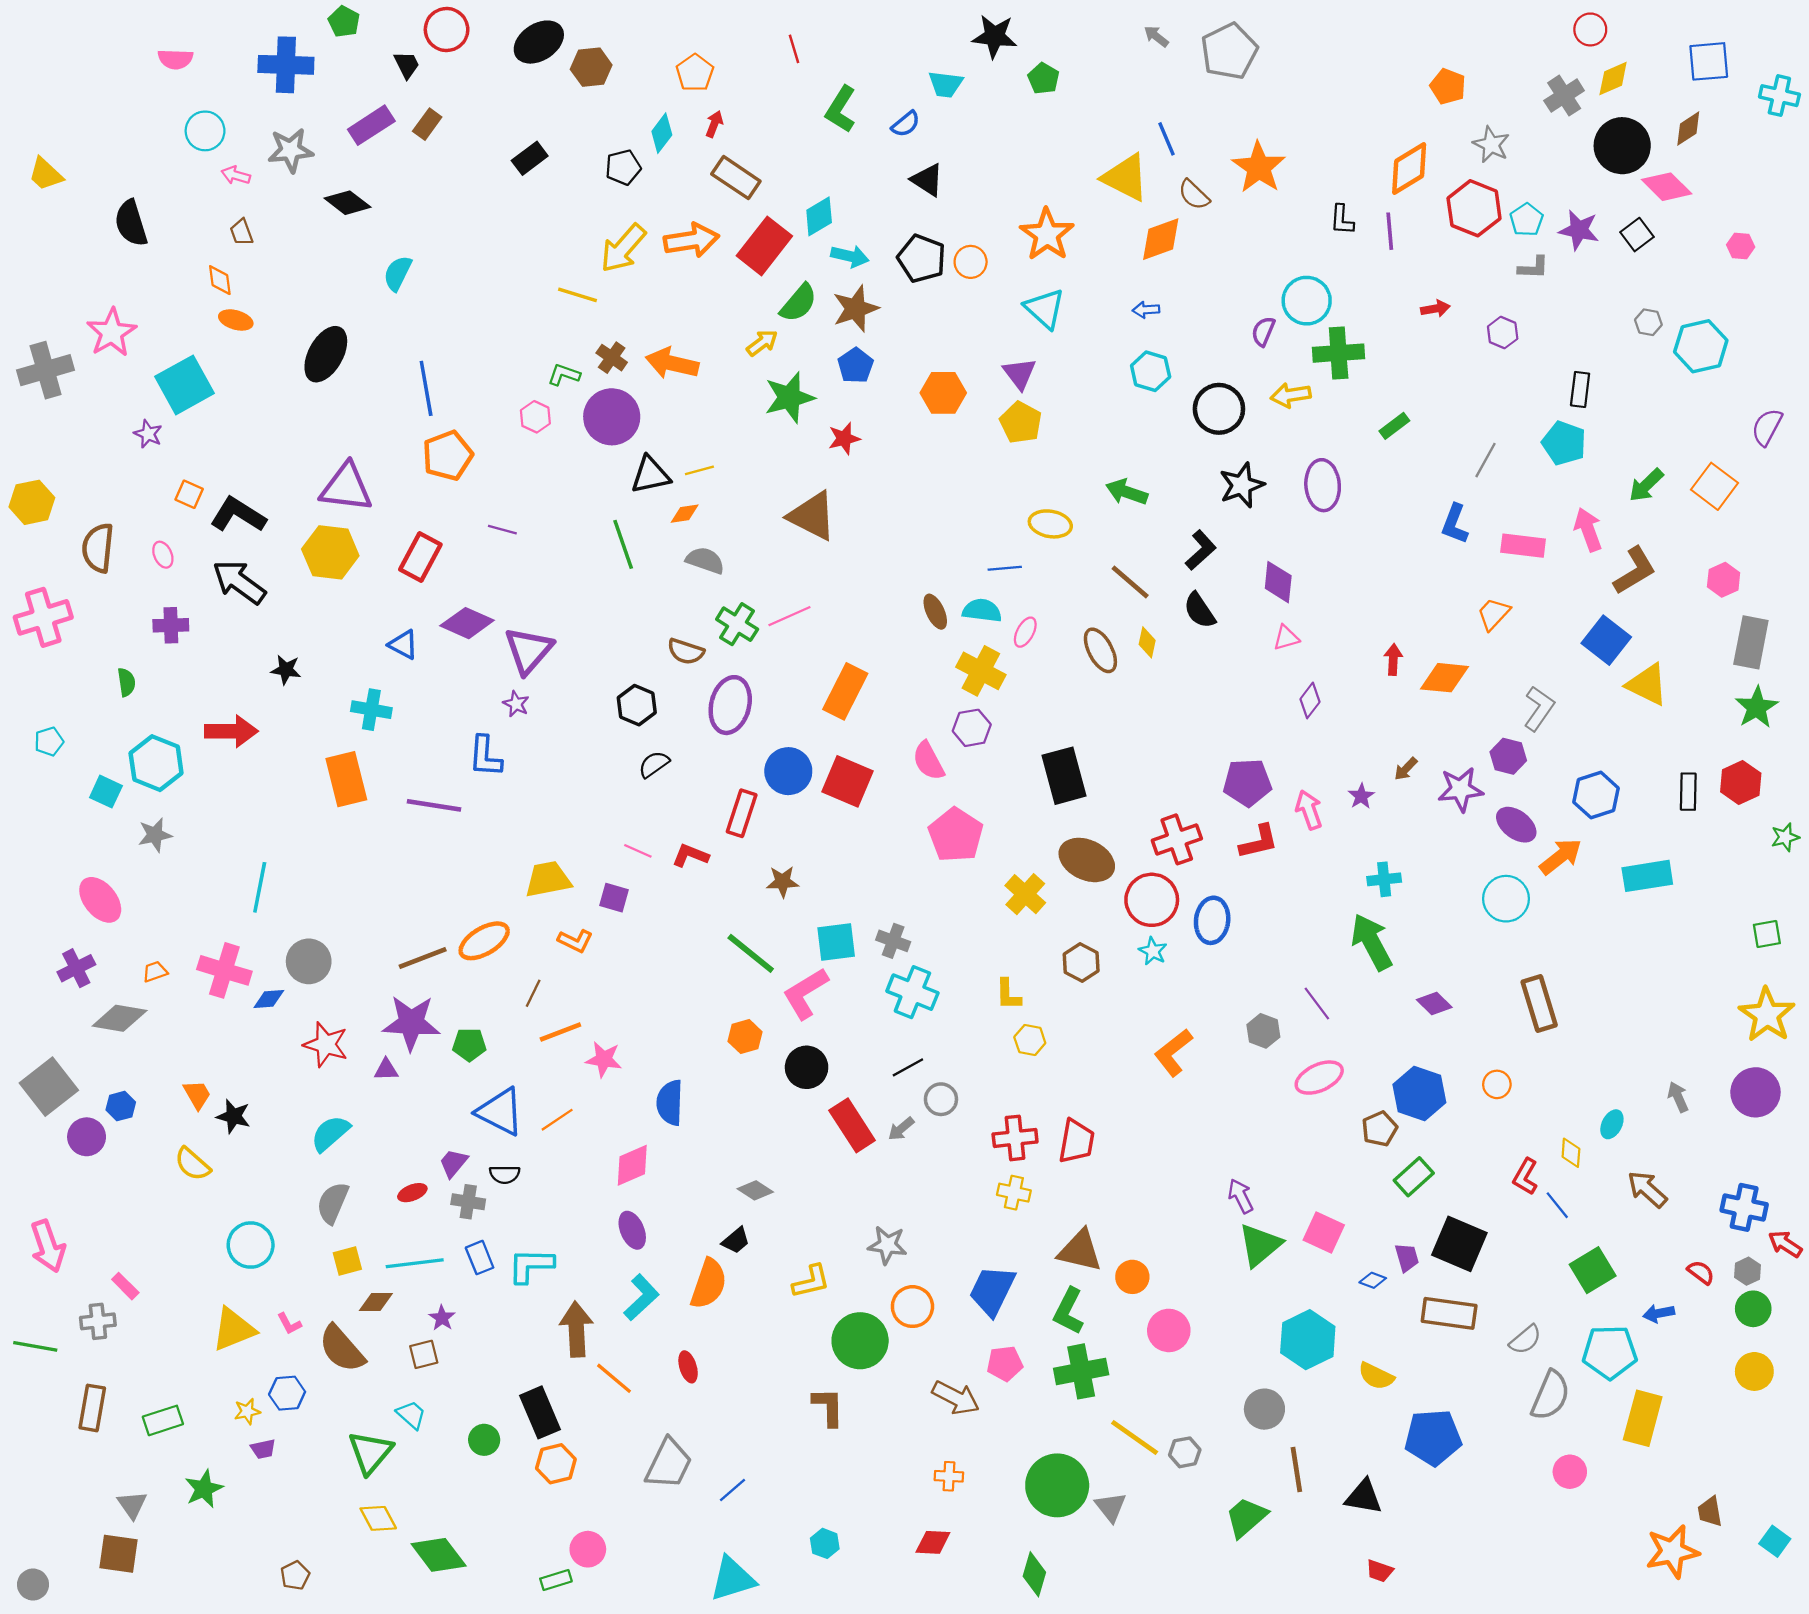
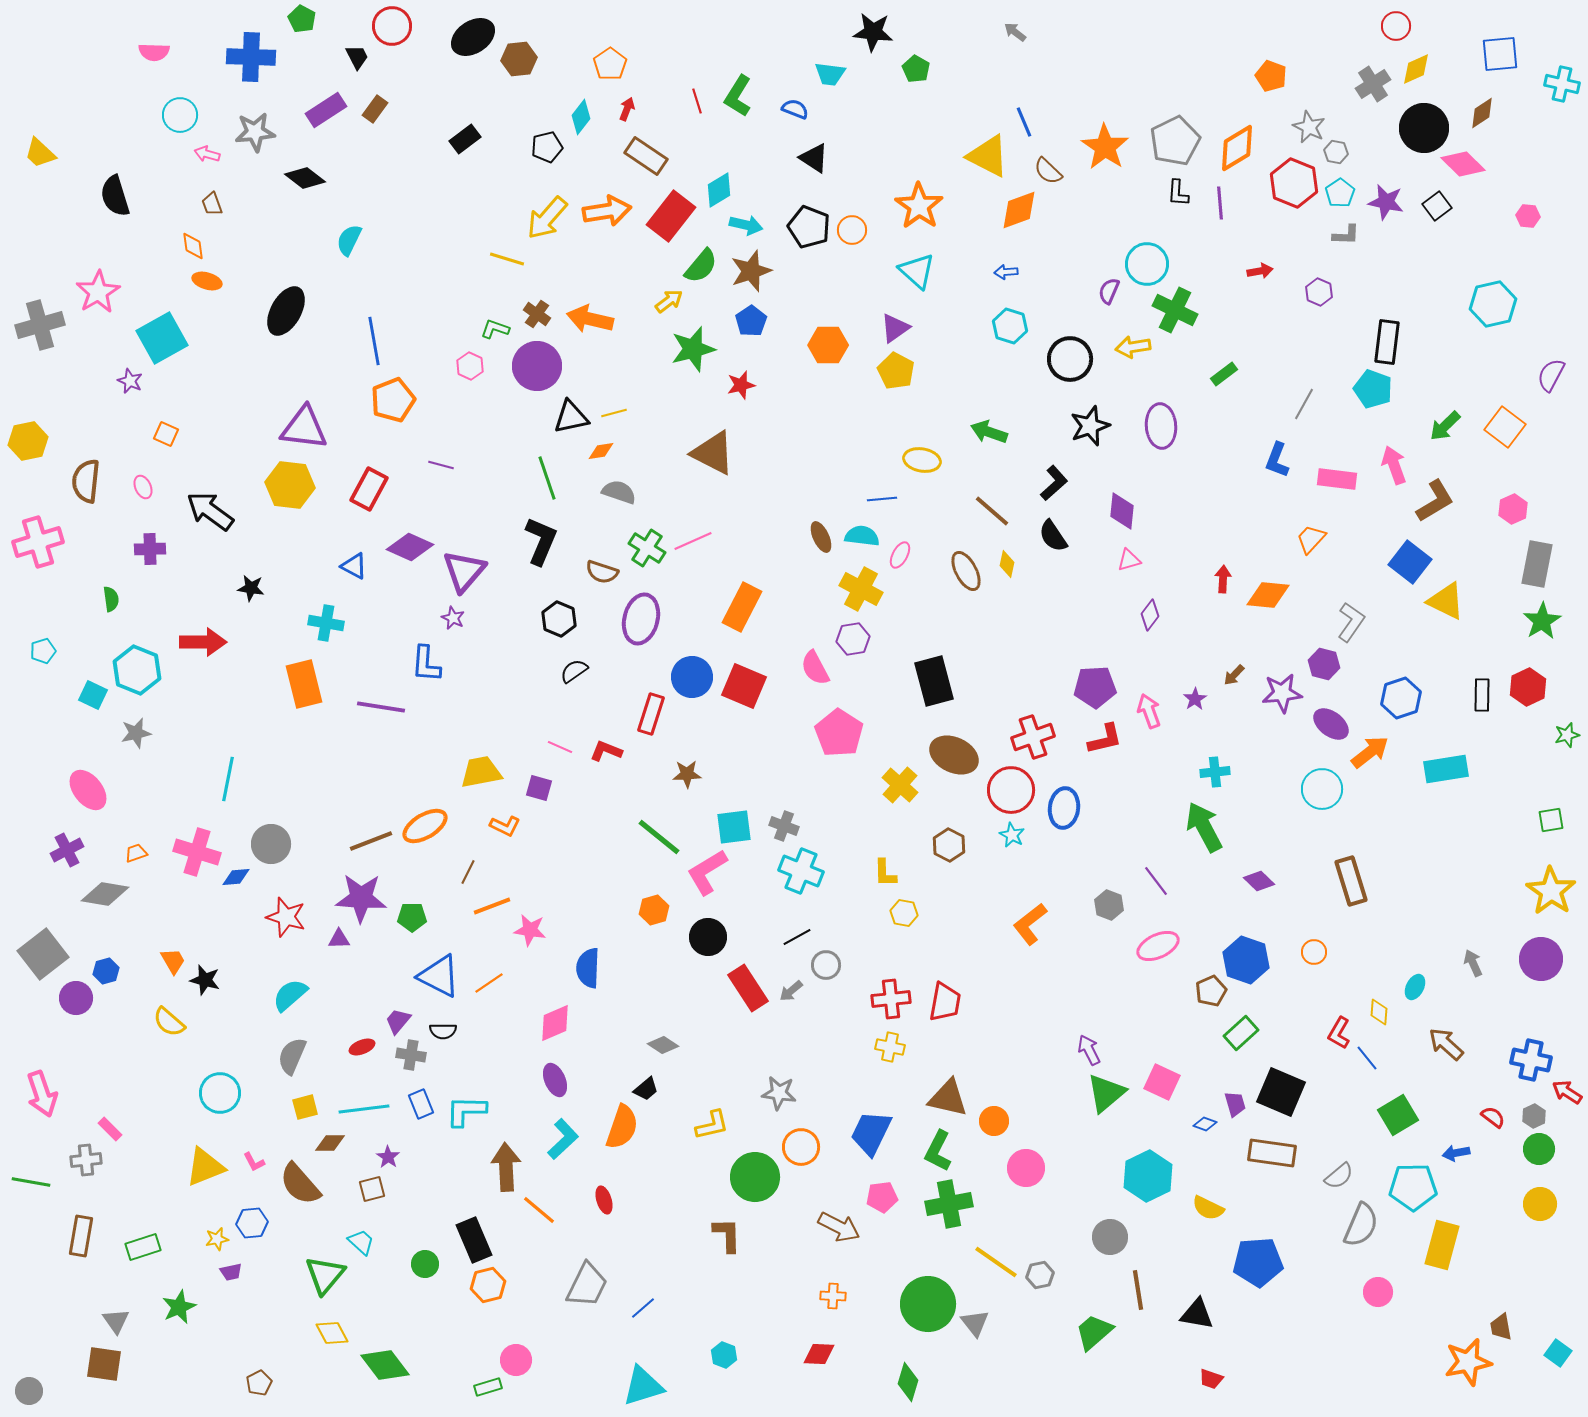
red line: (794, 49) -> (697, 101), moved
gray pentagon: (1229, 51) -> (1175, 141), moved
blue semicircle: (906, 124) -> (795, 109), turned -120
gray hexagon: (1648, 322) -> (1336, 152), moved
green cross: (1339, 353) -> (1175, 310), turned 30
purple triangle: (1020, 374) -> (895, 328), turned 32
black rectangle: (1580, 389) -> (1387, 342), size x1.4
black L-shape: (238, 515) -> (541, 541), moved, turned 81

